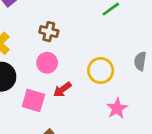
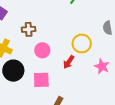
brown cross: (49, 32) -> (29, 29), moved
red arrow: (62, 90) -> (69, 62), moved

